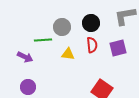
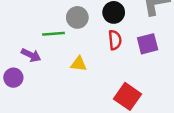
yellow triangle: (68, 54) -> (79, 64), moved
purple circle: (28, 87) -> (13, 78), moved

